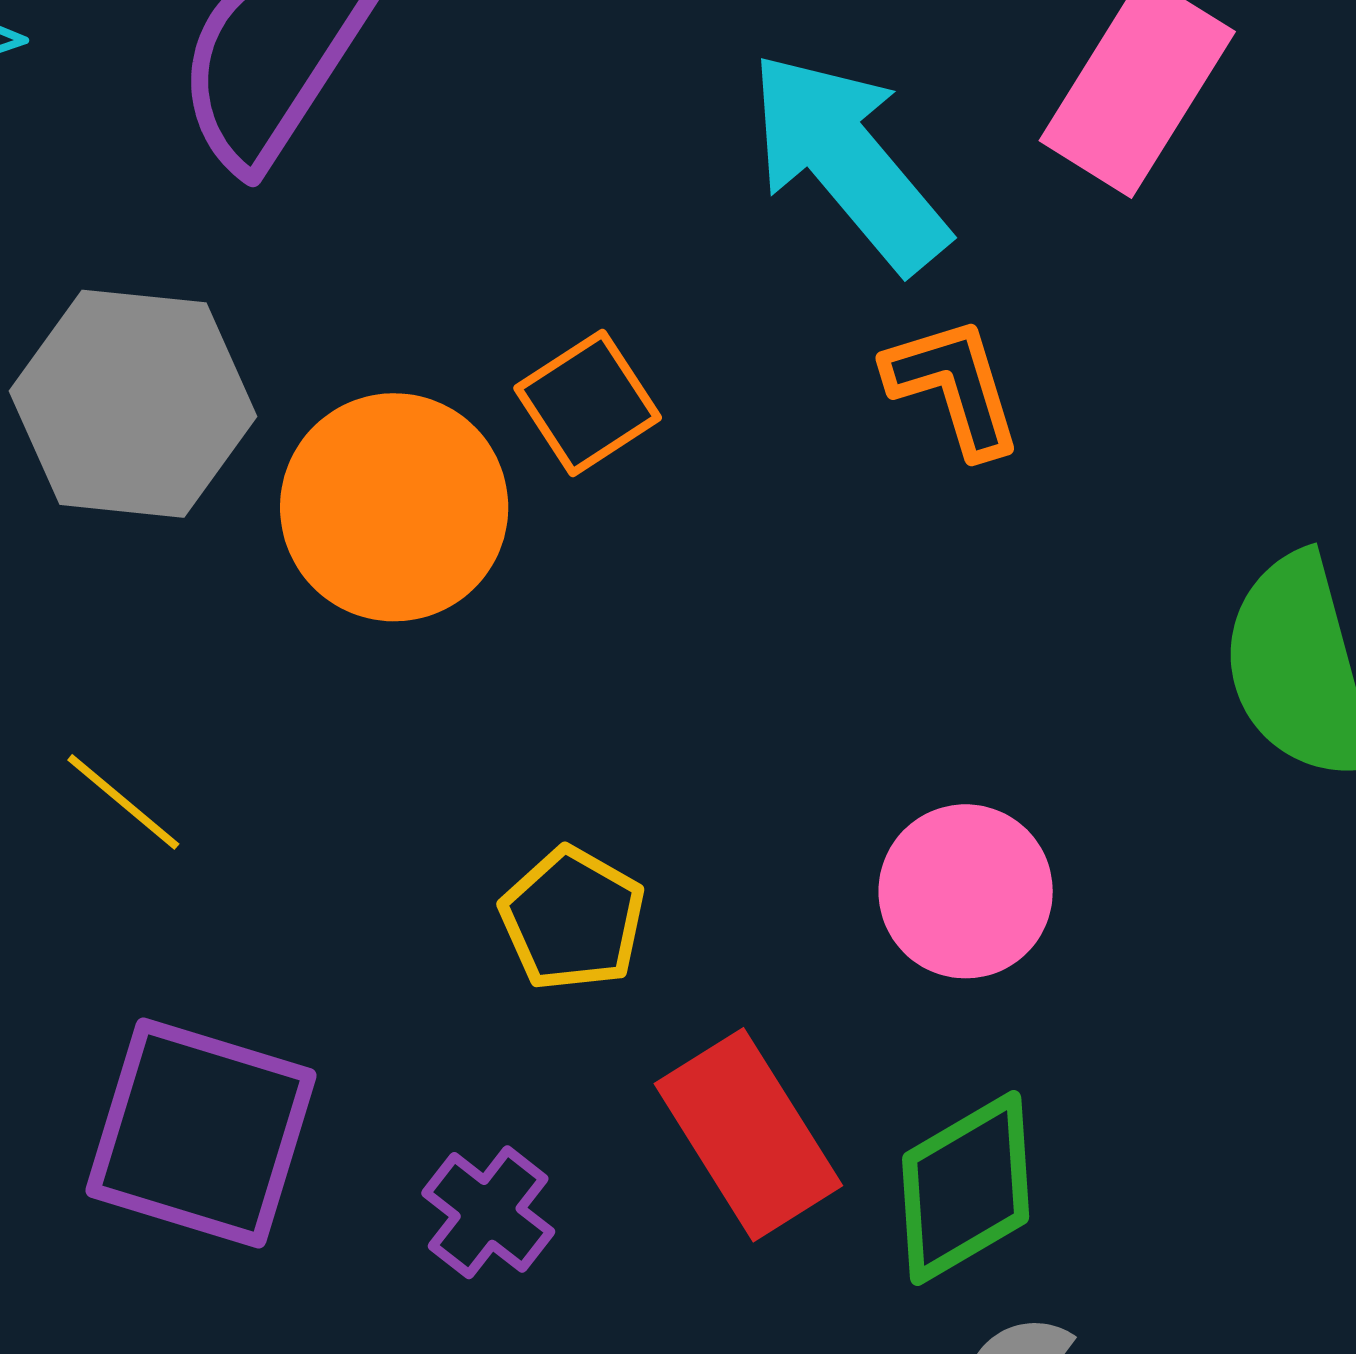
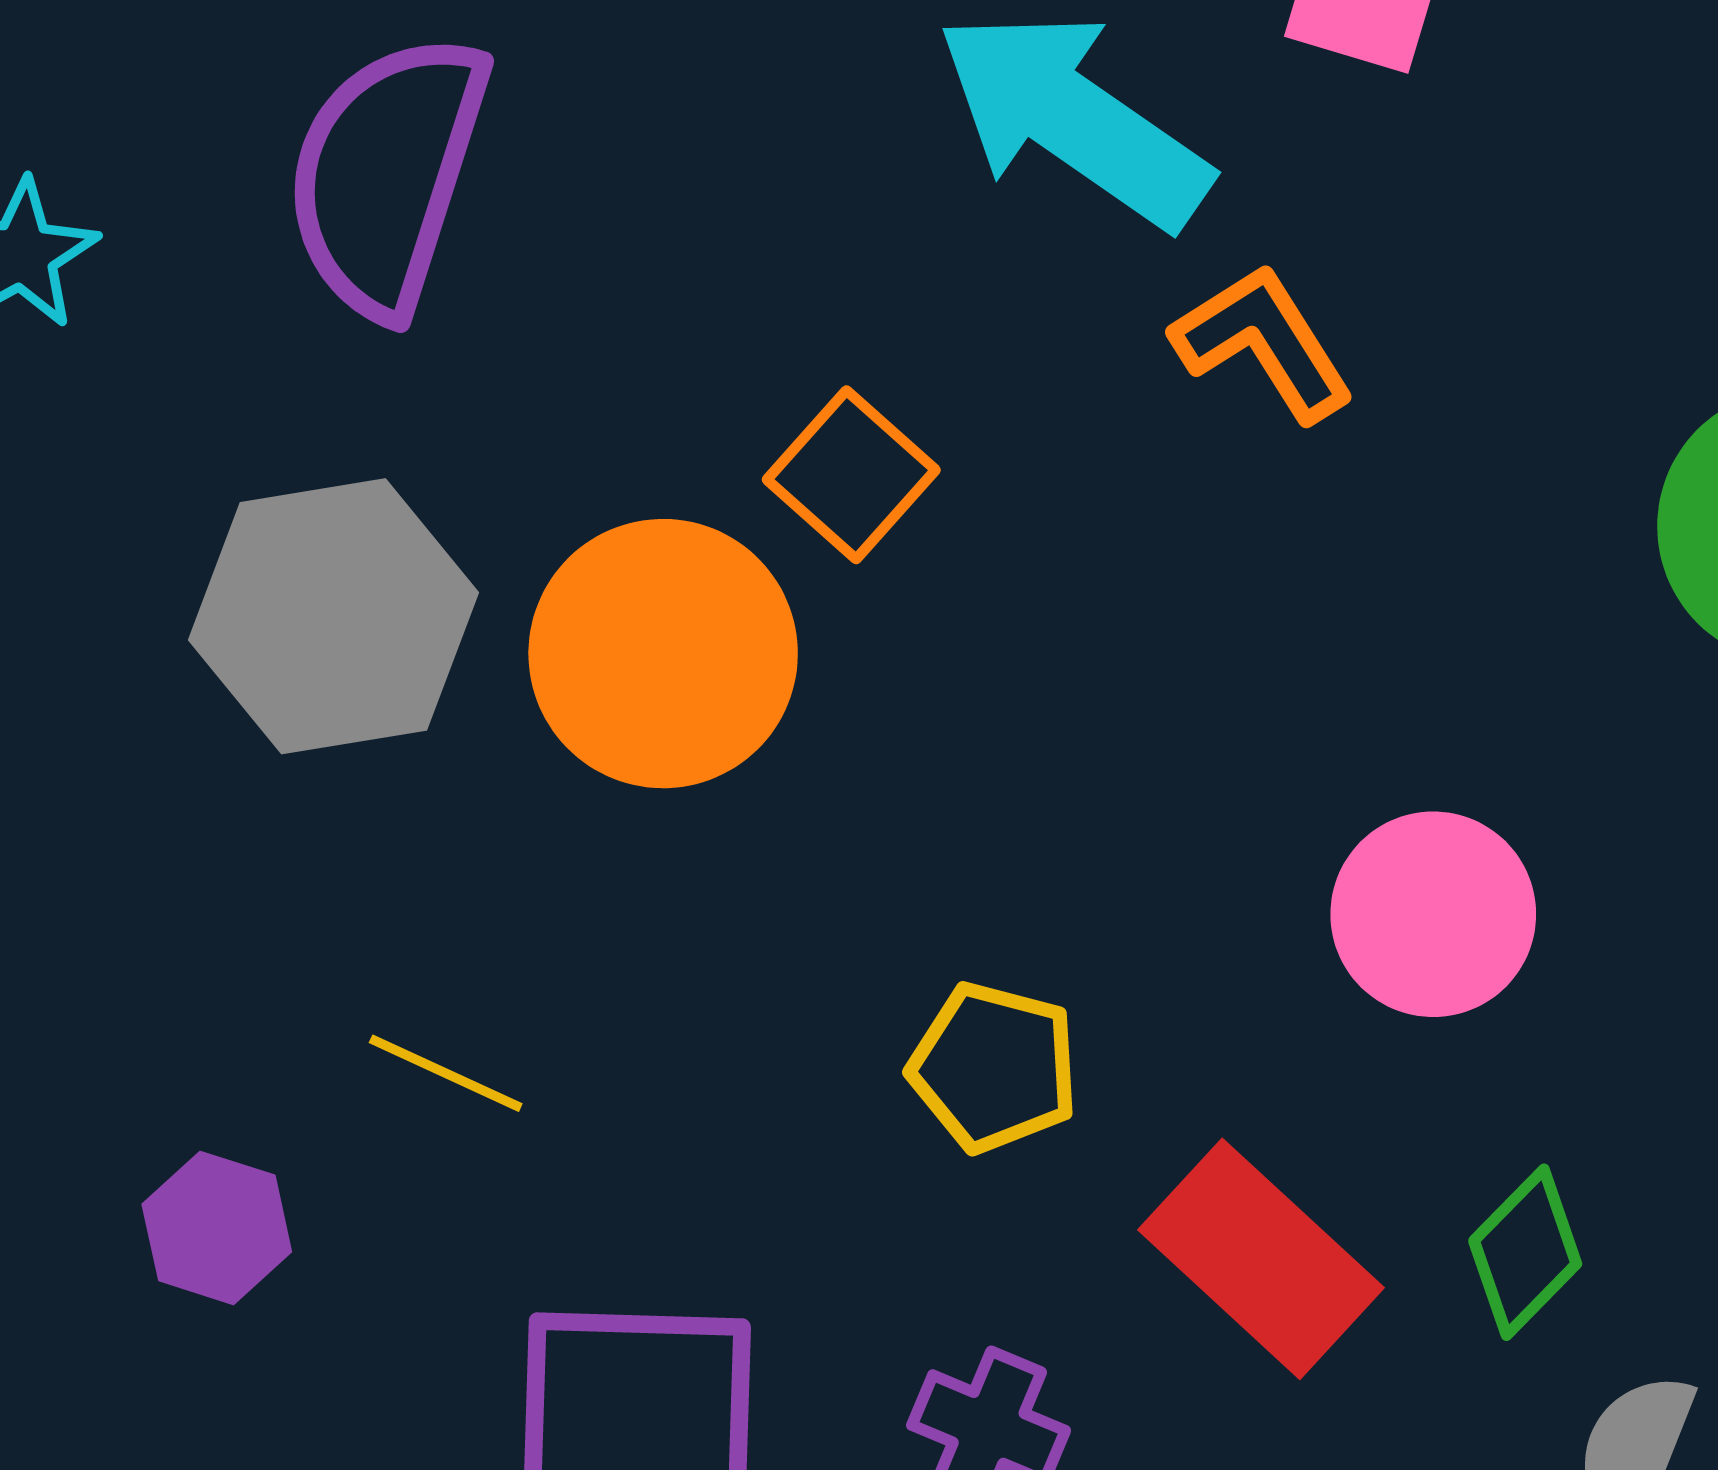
green diamond: (966, 1188) -> (1525, 1252), size x0.7

